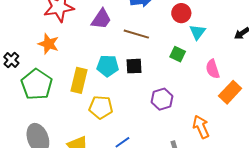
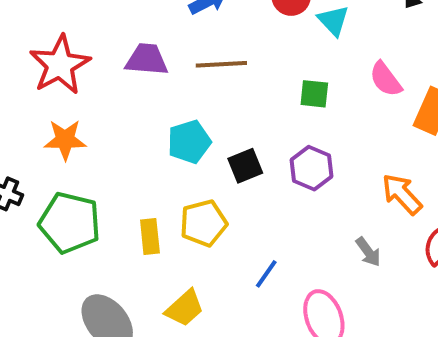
purple trapezoid: (101, 19) -> (147, 59), turned -100
green square: (178, 54) -> (314, 94), moved
black square: (134, 66) -> (245, 166), moved
yellow rectangle: (79, 80) -> (150, 236), moved, size x0.7

